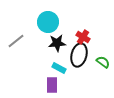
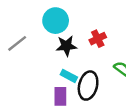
red cross: (83, 37) -> (98, 39), turned 32
black ellipse: (79, 55) -> (88, 86), moved

